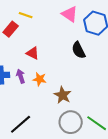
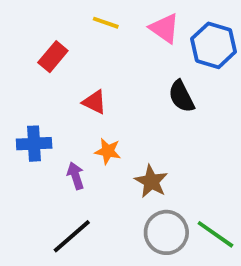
yellow line: (26, 15) -> (106, 23), moved
purple arrow: (21, 76) -> (76, 176), moved

